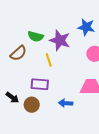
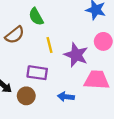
green semicircle: (36, 36) -> (36, 17), turned 42
purple star: (60, 40) -> (76, 55), moved

